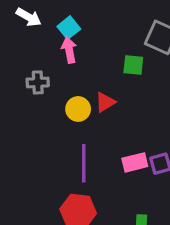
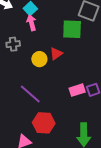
green square: (133, 65) -> (72, 29), size x1.5
purple line: (84, 163) -> (30, 94), moved, turned -45

